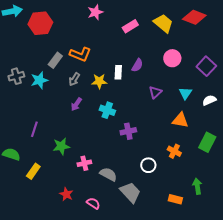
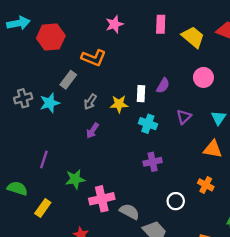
pink rectangle: (130, 26) -> (161, 24), moved, turned -56
orange L-shape: (80, 54) -> (94, 58), moved
cyan cross: (107, 110) -> (148, 124), moved
pink cross: (84, 163) -> (102, 199), size x1.5

